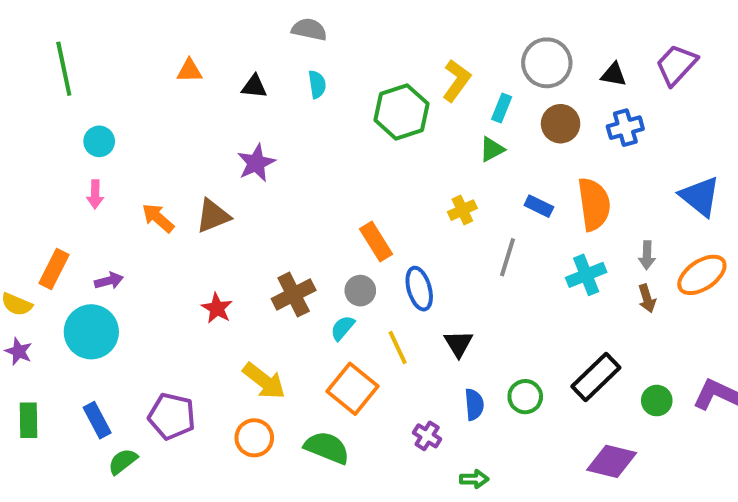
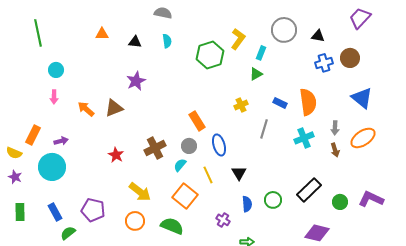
purple trapezoid: (676, 65) -> (360, 18), moved
brown circle: (561, 124) -> (350, 58), moved

